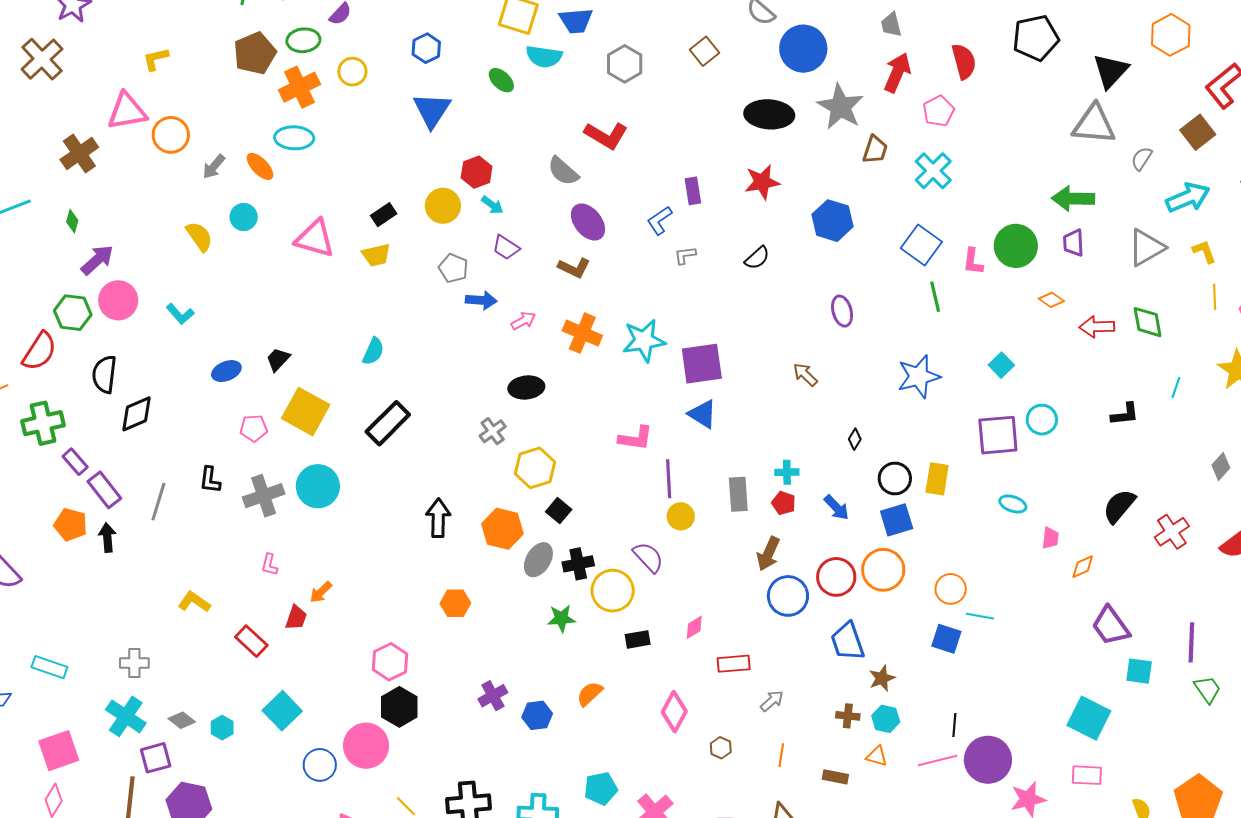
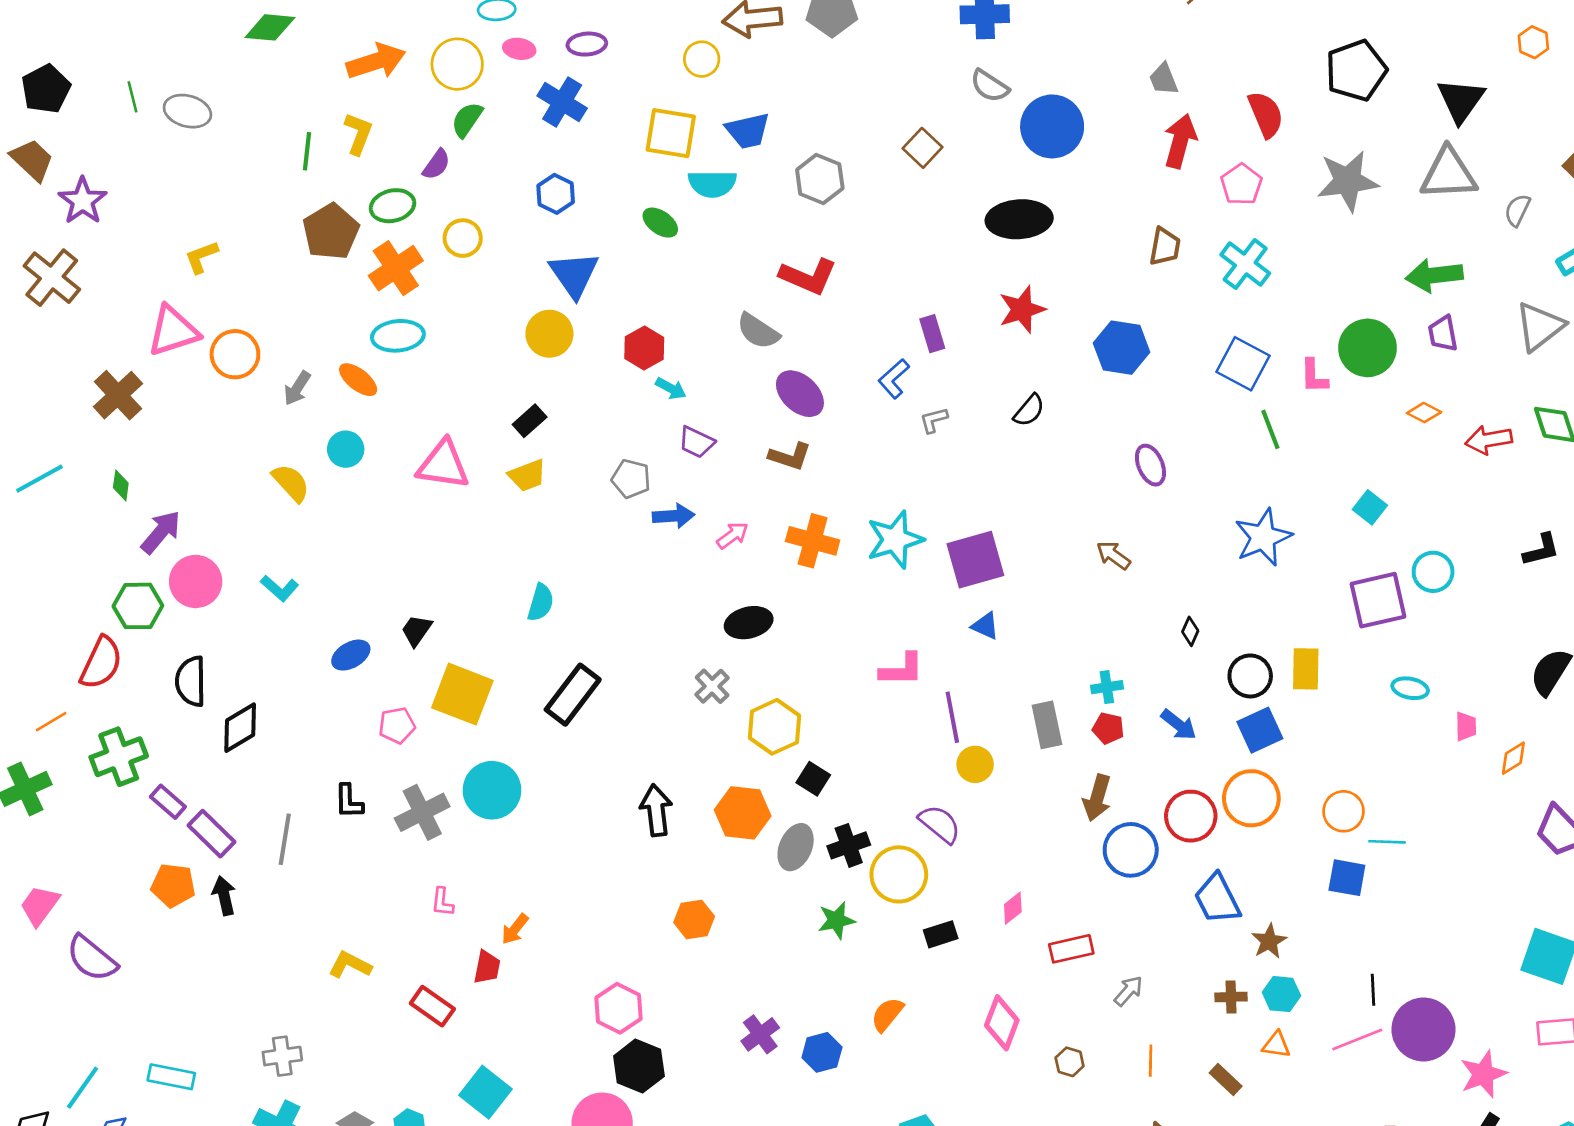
orange hexagon: (1171, 35) -> (1533, 42), size x0.6
gray star: (840, 107) -> (1348, 181), moved, turned -30
yellow circle: (443, 206) -> (549, 334), moved
blue triangle: (703, 414) -> (985, 626), size x0.7
brown rectangle: (835, 777) -> (1226, 1080), turned 40

